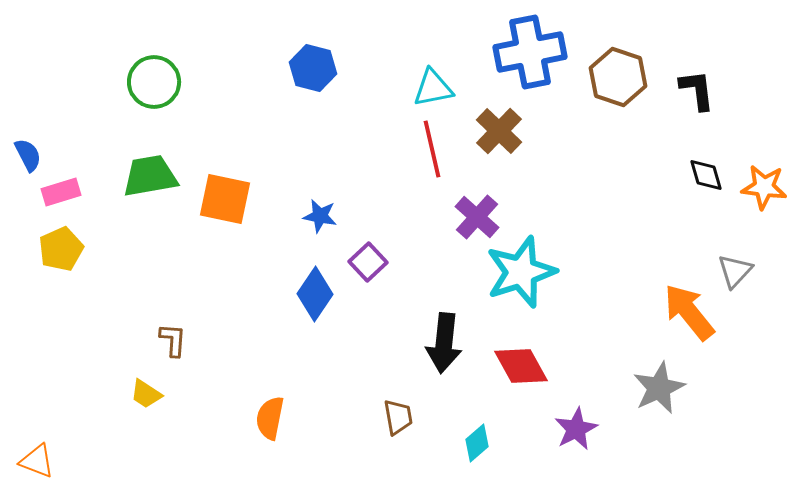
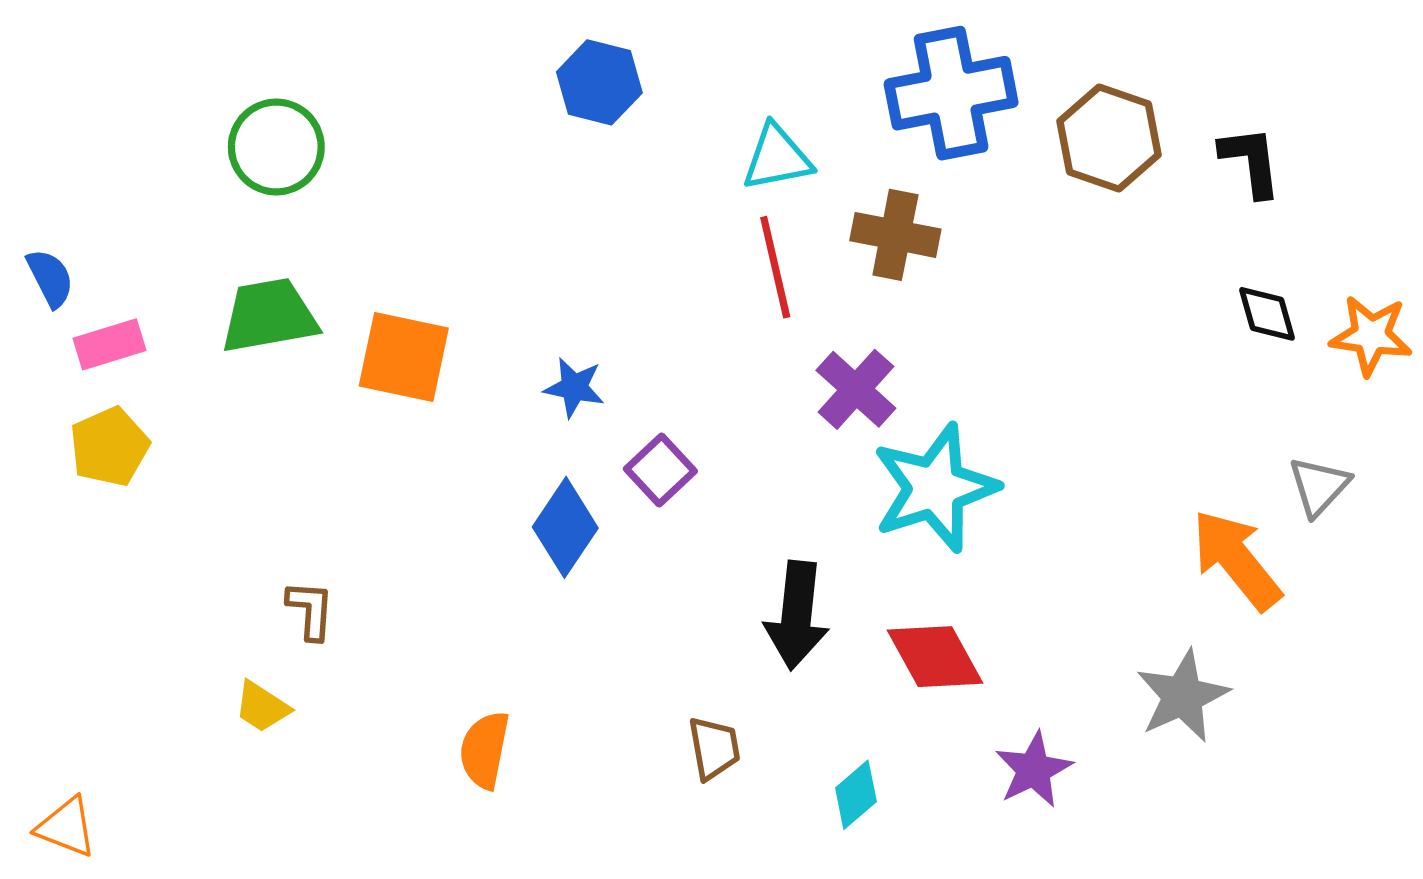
blue hexagon: (313, 68) -> (599, 82), moved
brown cross: (499, 131) -> (895, 235), turned -33

